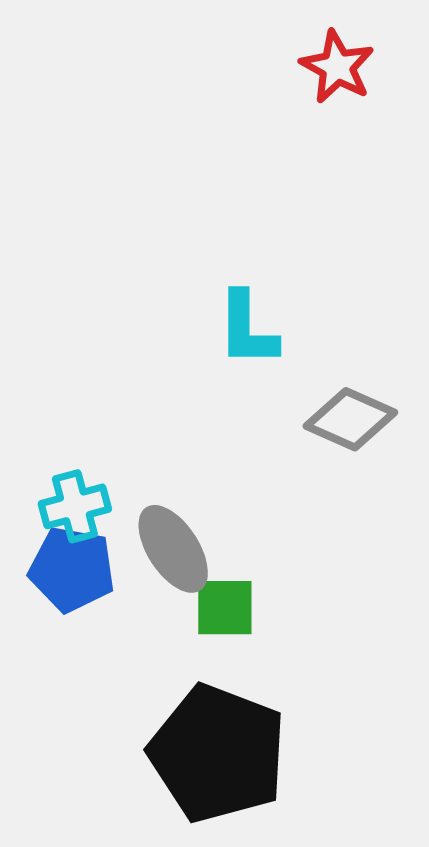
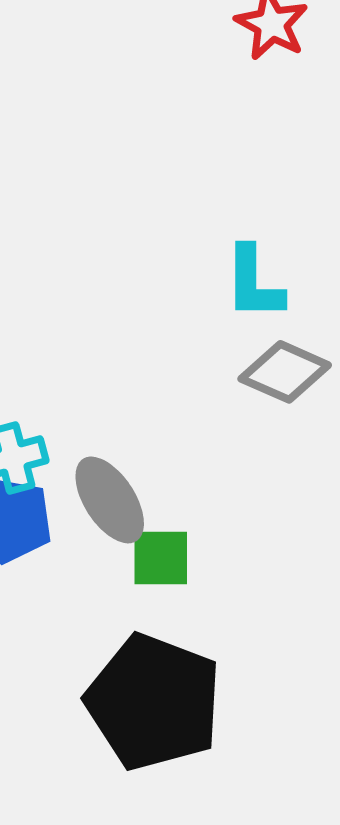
cyan L-shape: (247, 329) -> (254, 283), moved

